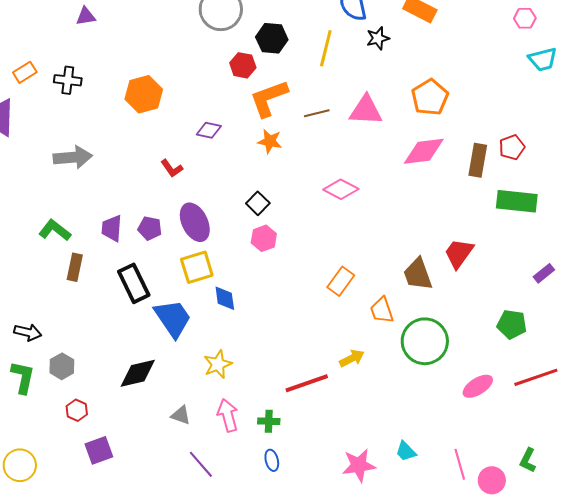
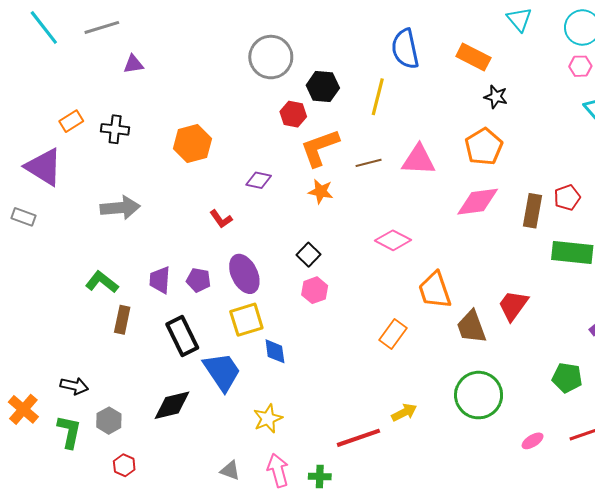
black star: (378, 38) -> (496, 97), moved, turned 30
orange trapezoid: (382, 310) -> (435, 290), moved, size x1.4
black diamond: (138, 373) -> (172, 405), moved
pink ellipse: (478, 386) -> (533, 441), size x0.7

